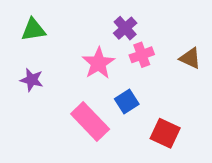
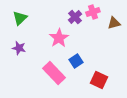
green triangle: (33, 30) -> (20, 18), turned -35
pink cross: (142, 55) -> (93, 12), moved
brown triangle: (190, 58) -> (114, 23), moved, turned -40

